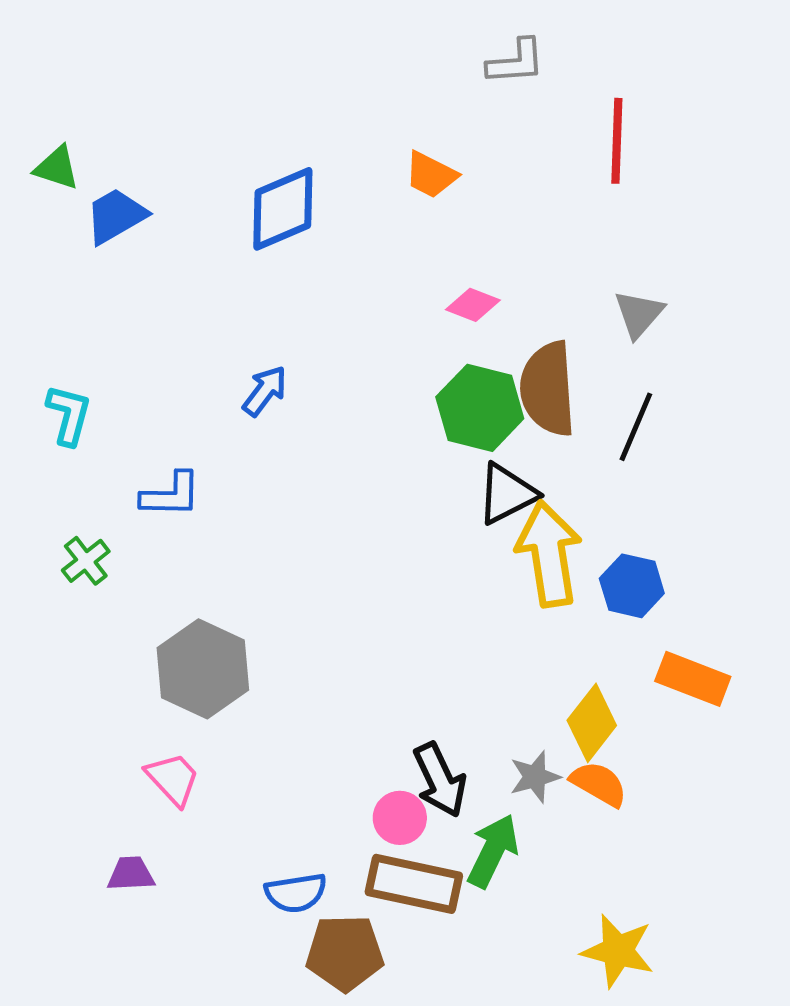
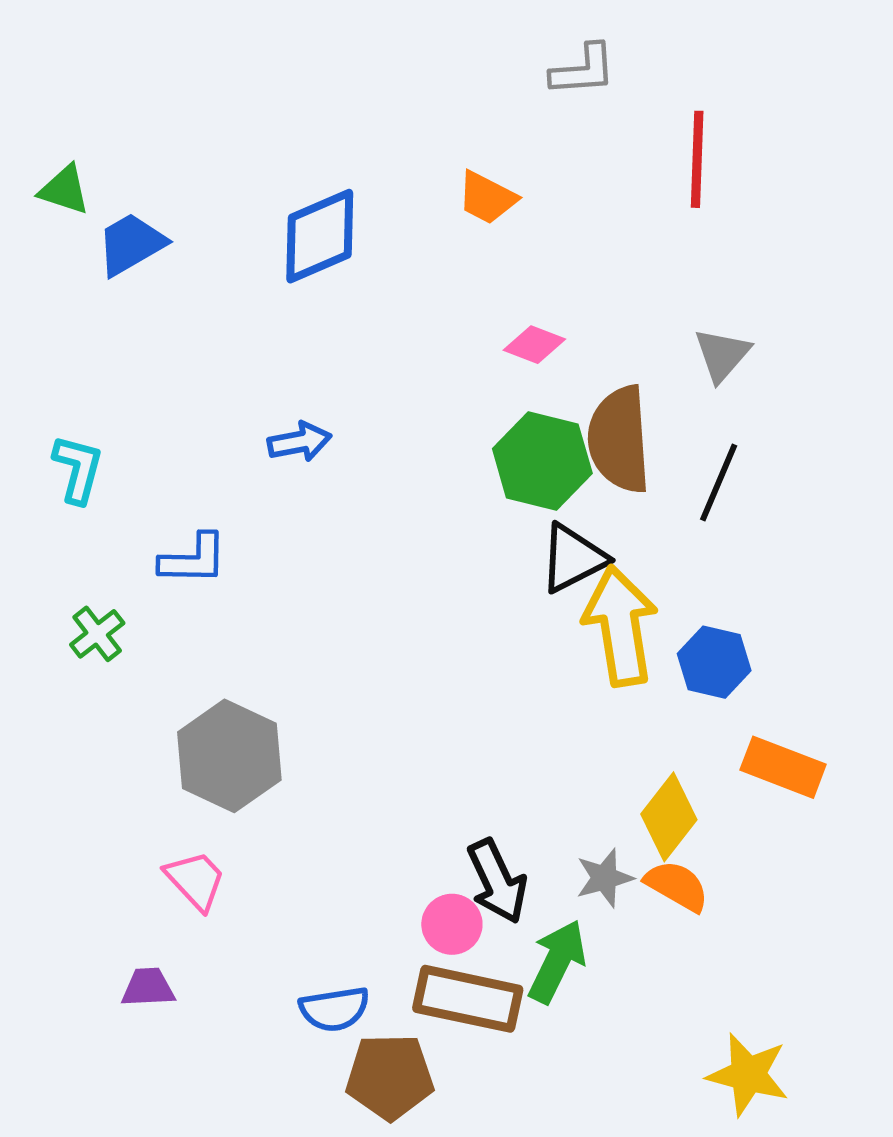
blue arrow: (265, 391) -> (299, 442), turned 42
yellow star: (618, 951) -> (748, 1075), moved

